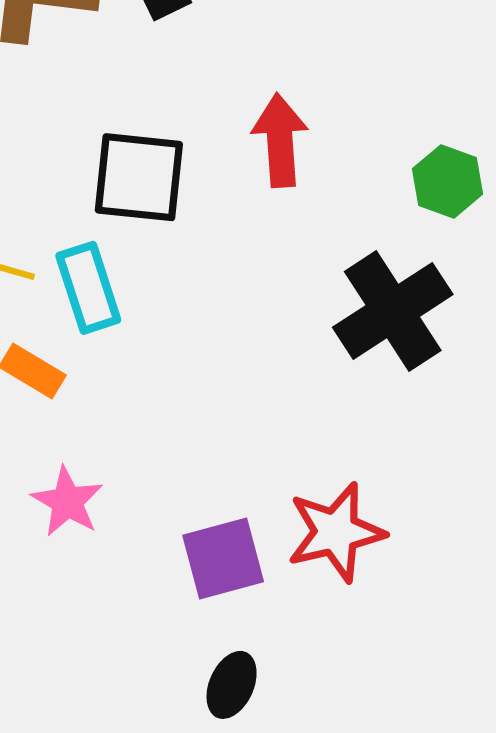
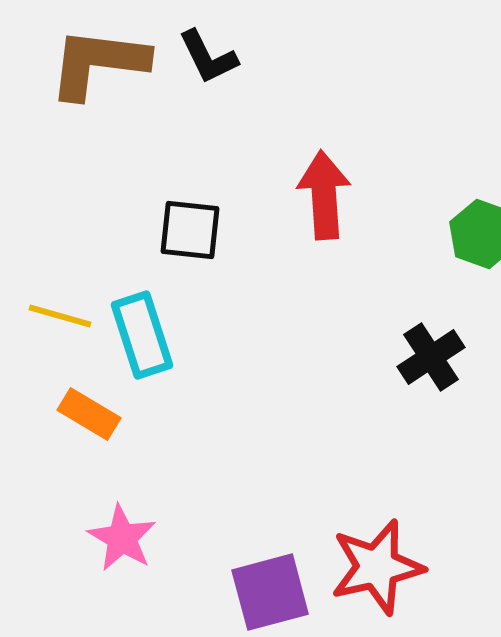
black square: (139, 177) -> (190, 230), size x0.7
black cross: (393, 311) -> (431, 357), size x0.6

